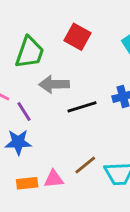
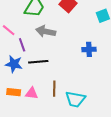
black line: (82, 107) -> (38, 62), moved
brown line: (85, 165) -> (54, 89), turned -63

